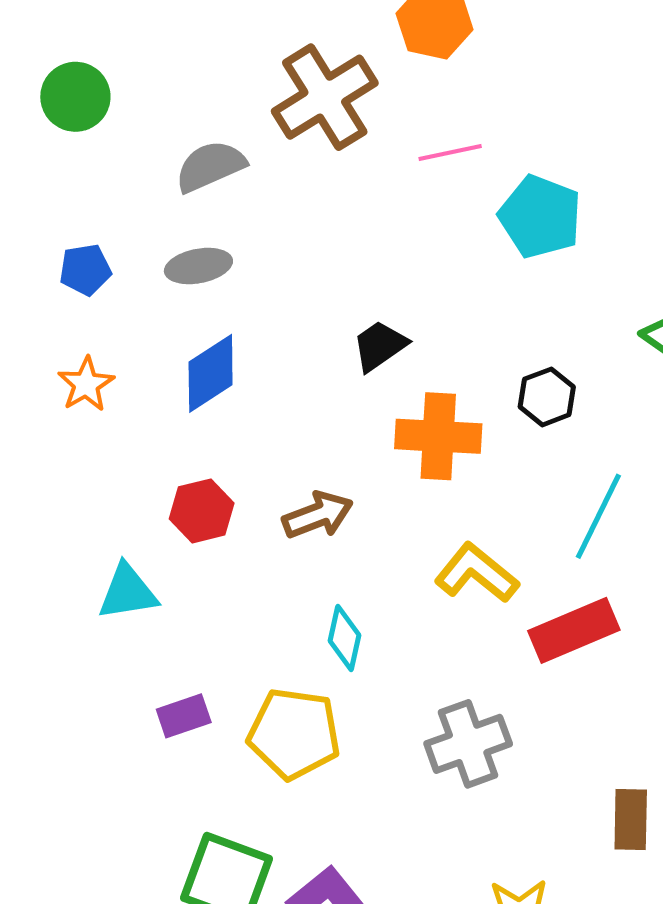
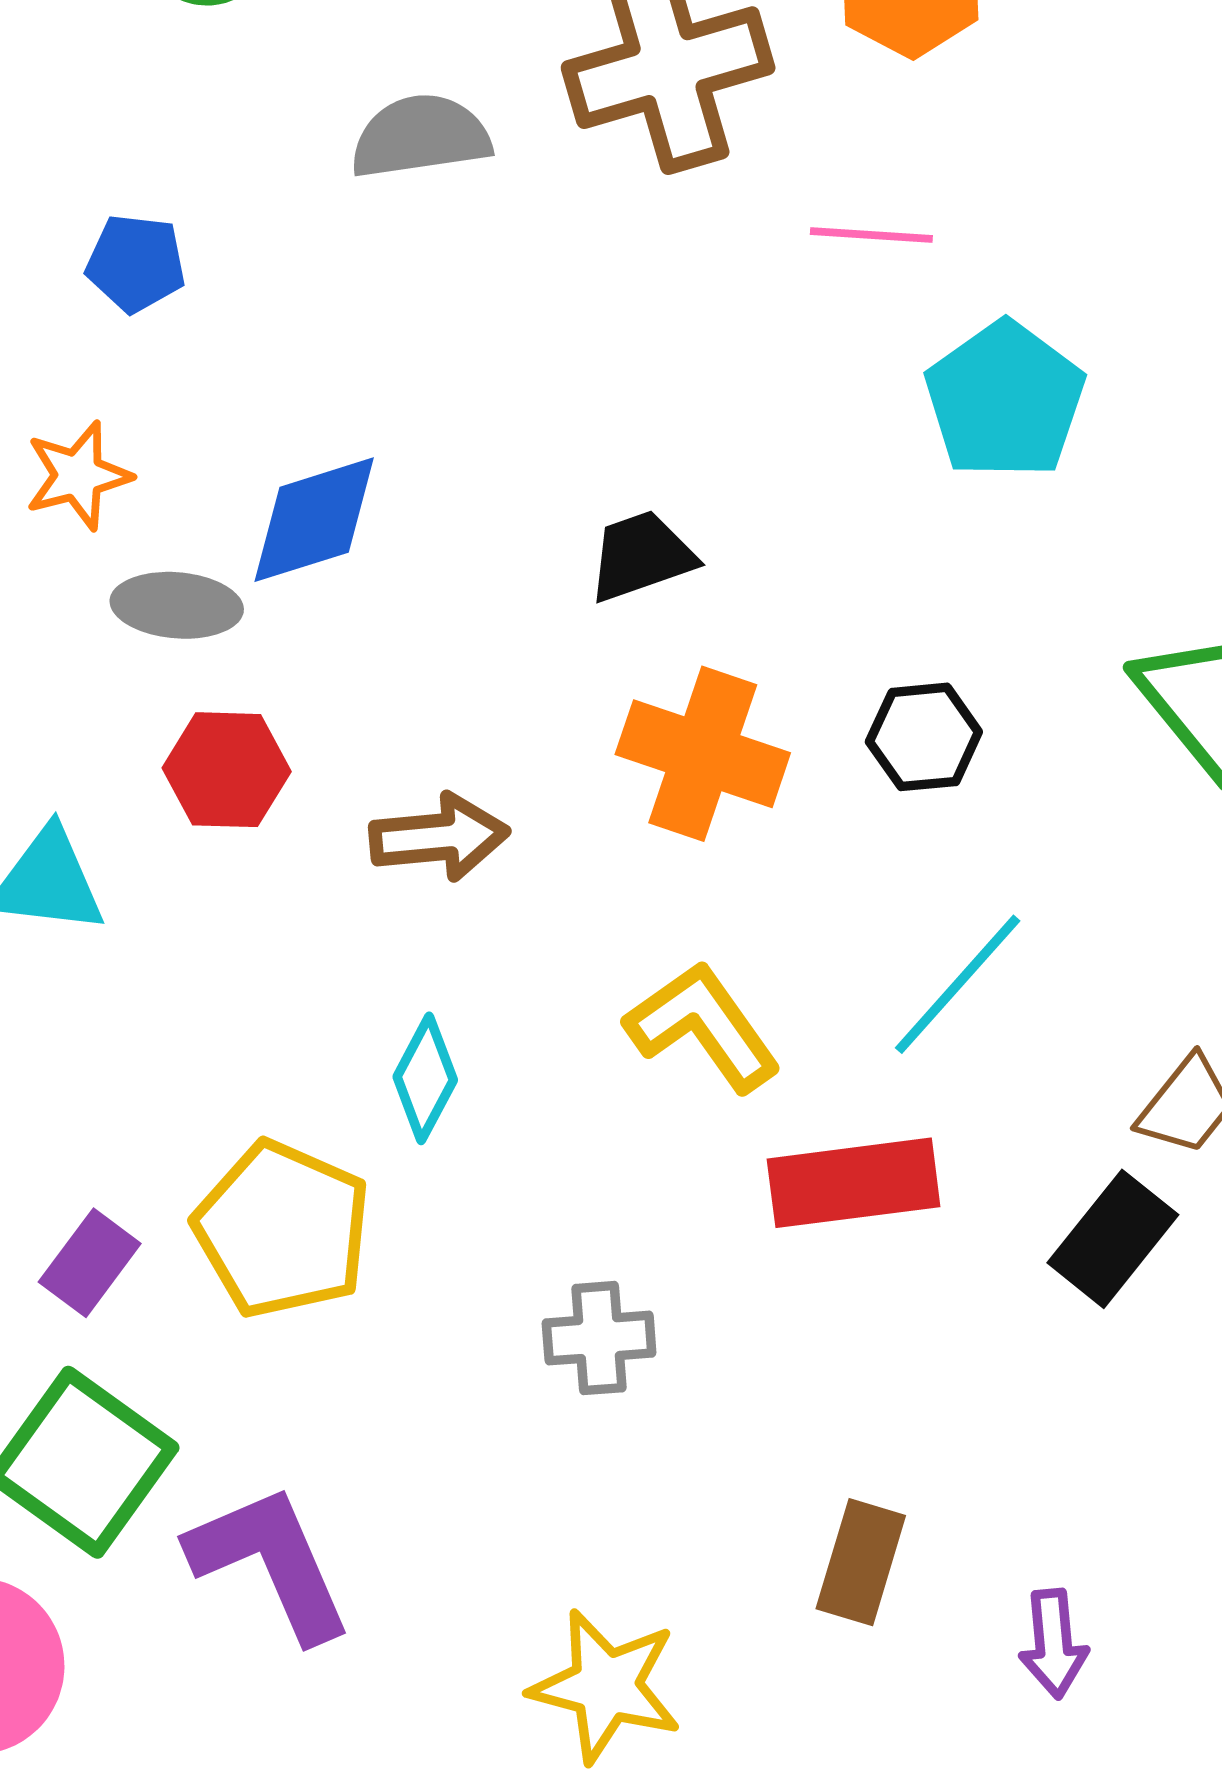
gray ellipse: (198, 266) -> (177, 605), moved
purple rectangle: (184, 716) -> (90, 1263), moved, turned -50
gray cross: (468, 744) -> (599, 1338), size x0.7

